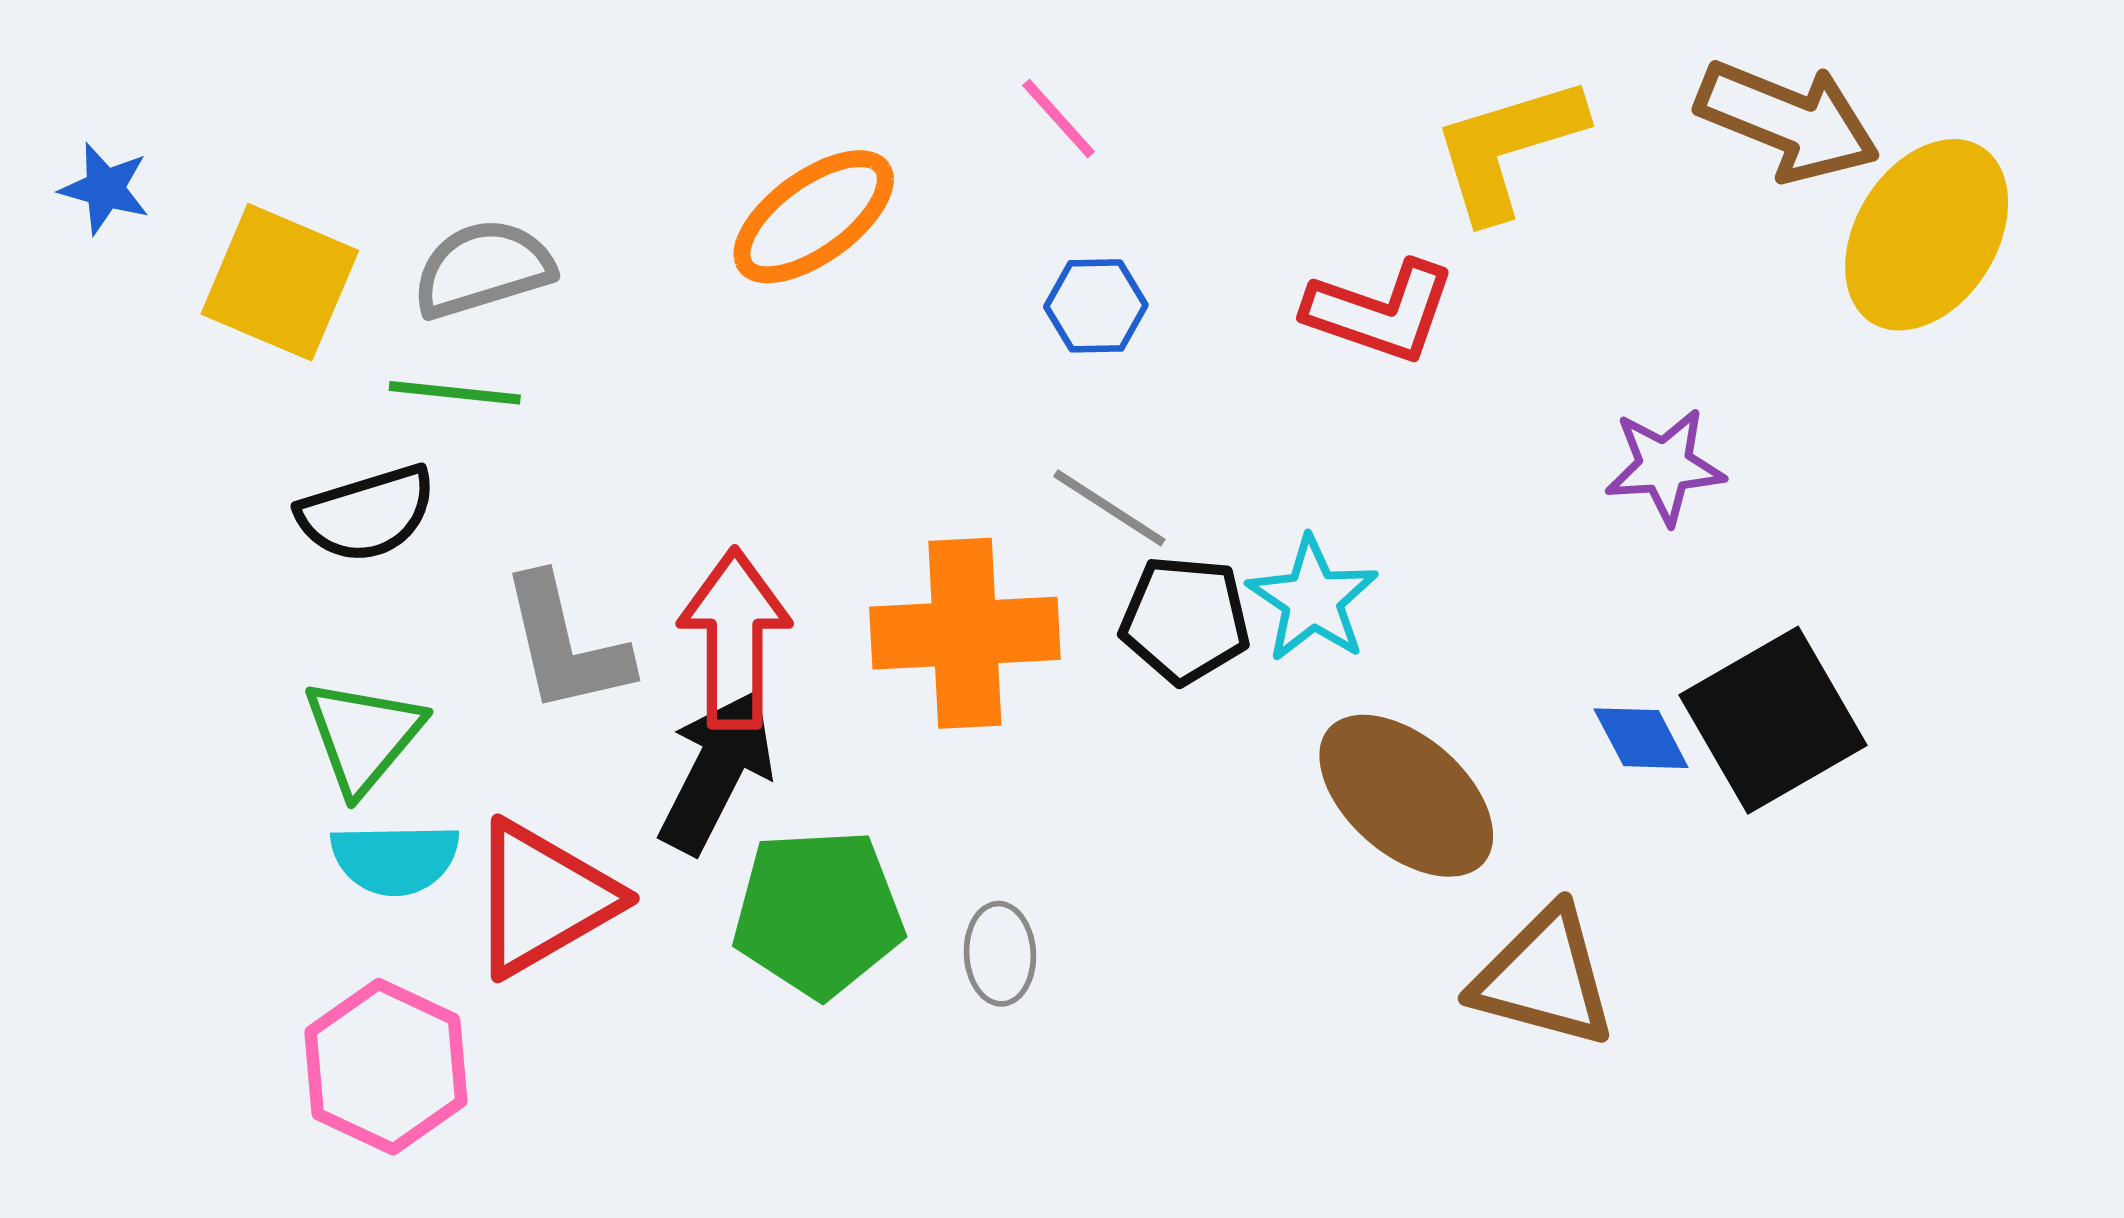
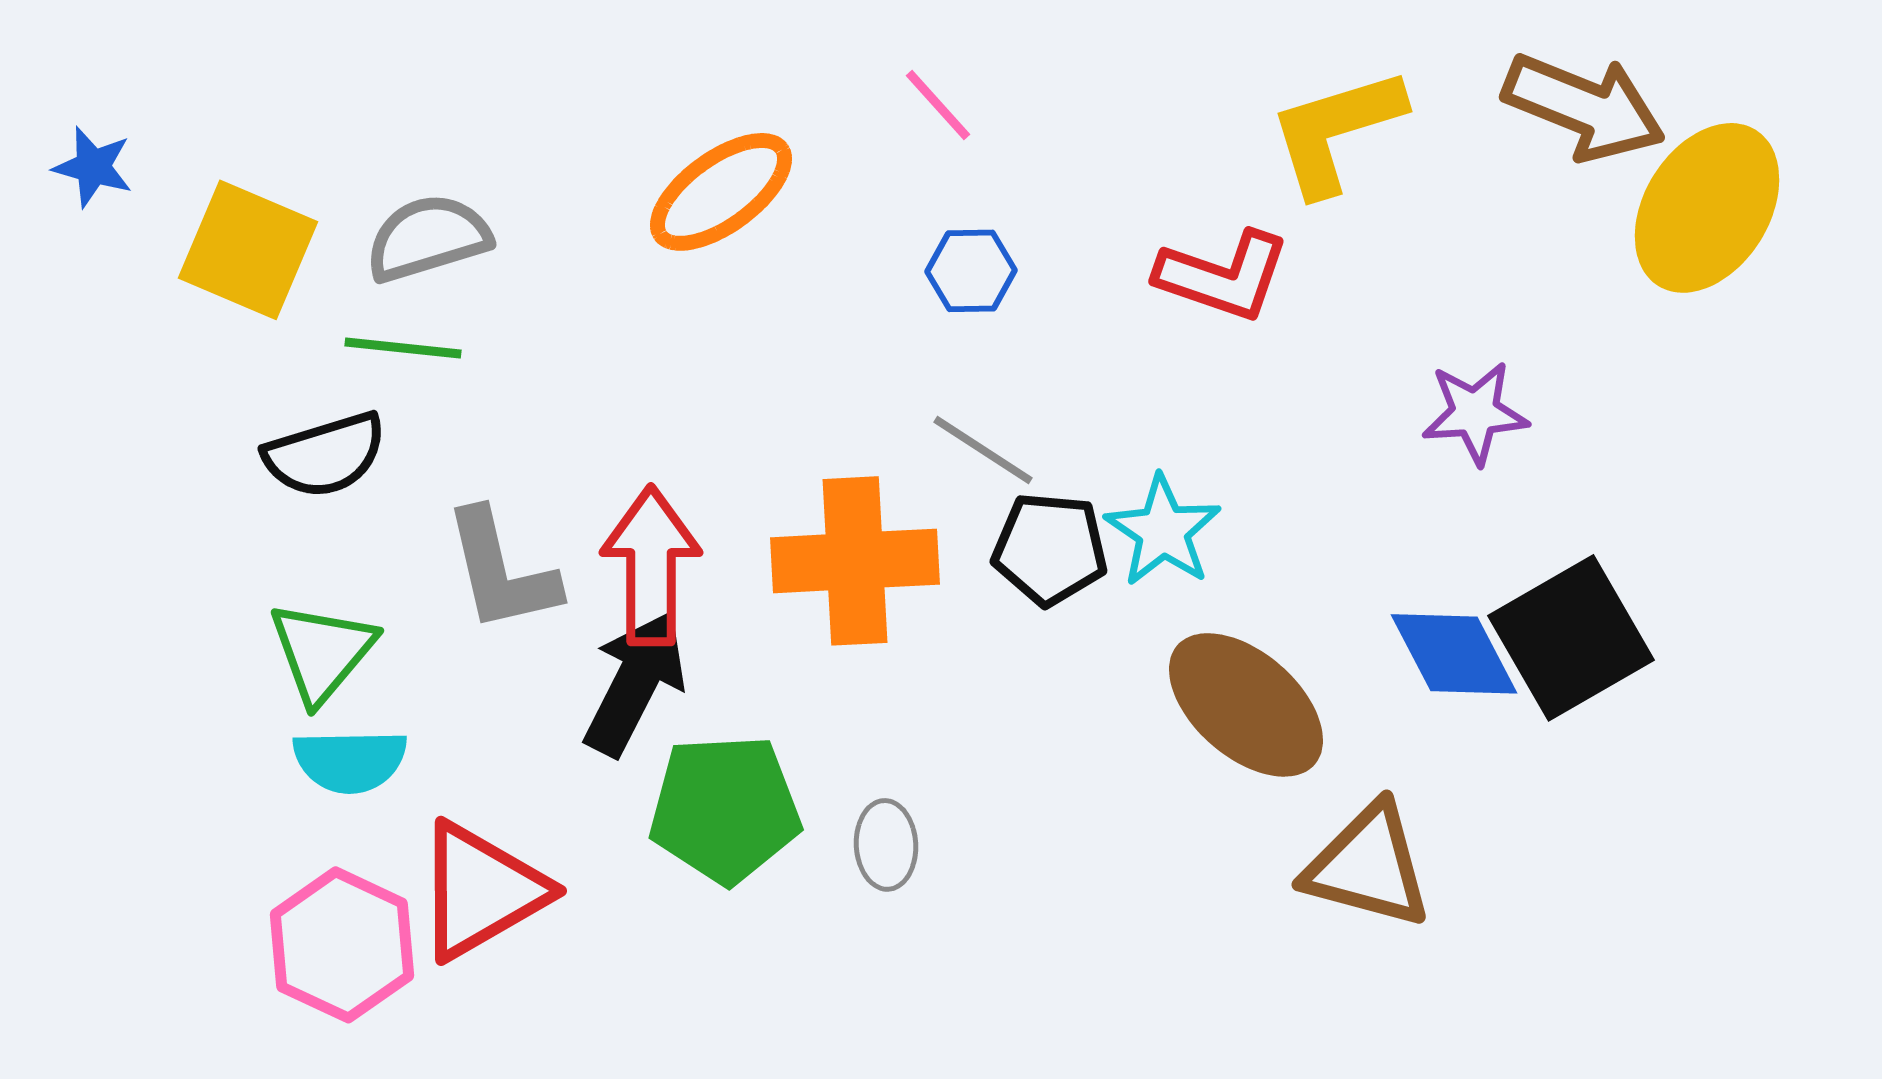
blue diamond: (1641, 738) -> (1454, 654), size x1.5
red triangle: (543, 898) -> (481, 891), moved

